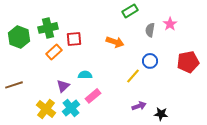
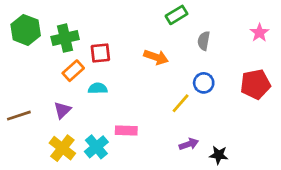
pink star: (170, 24) -> (259, 33), moved
green hexagon: (19, 37) -> (26, 30), moved
cyan semicircle: (85, 75) -> (98, 88), moved
purple triangle: (63, 86) -> (62, 110), moved
pink rectangle: (93, 96) -> (126, 130), turned 42

